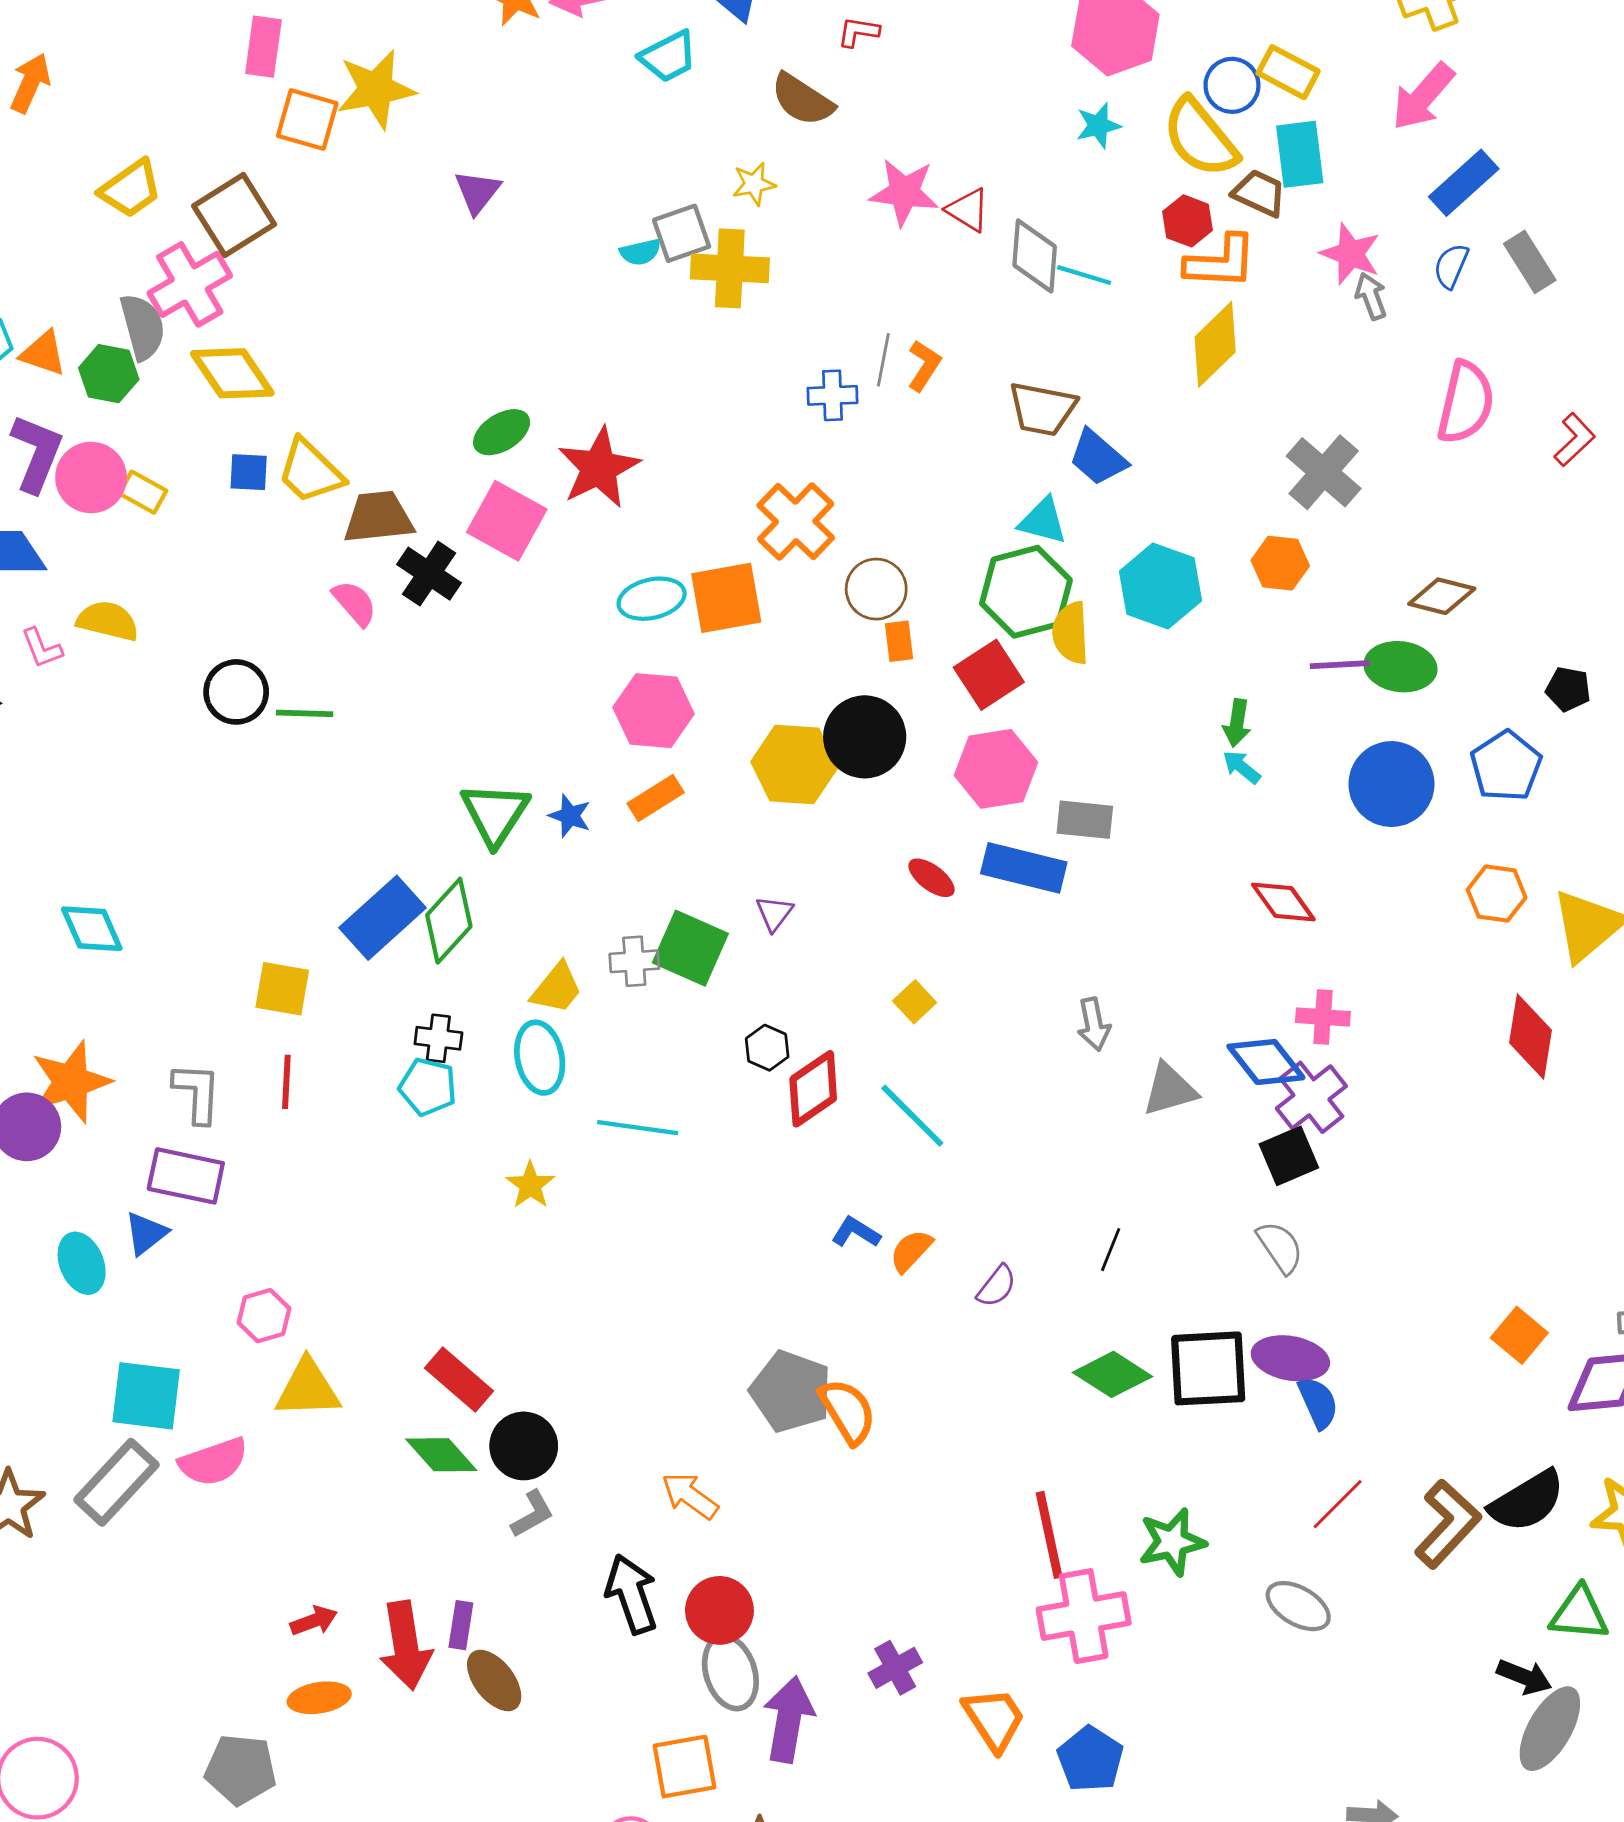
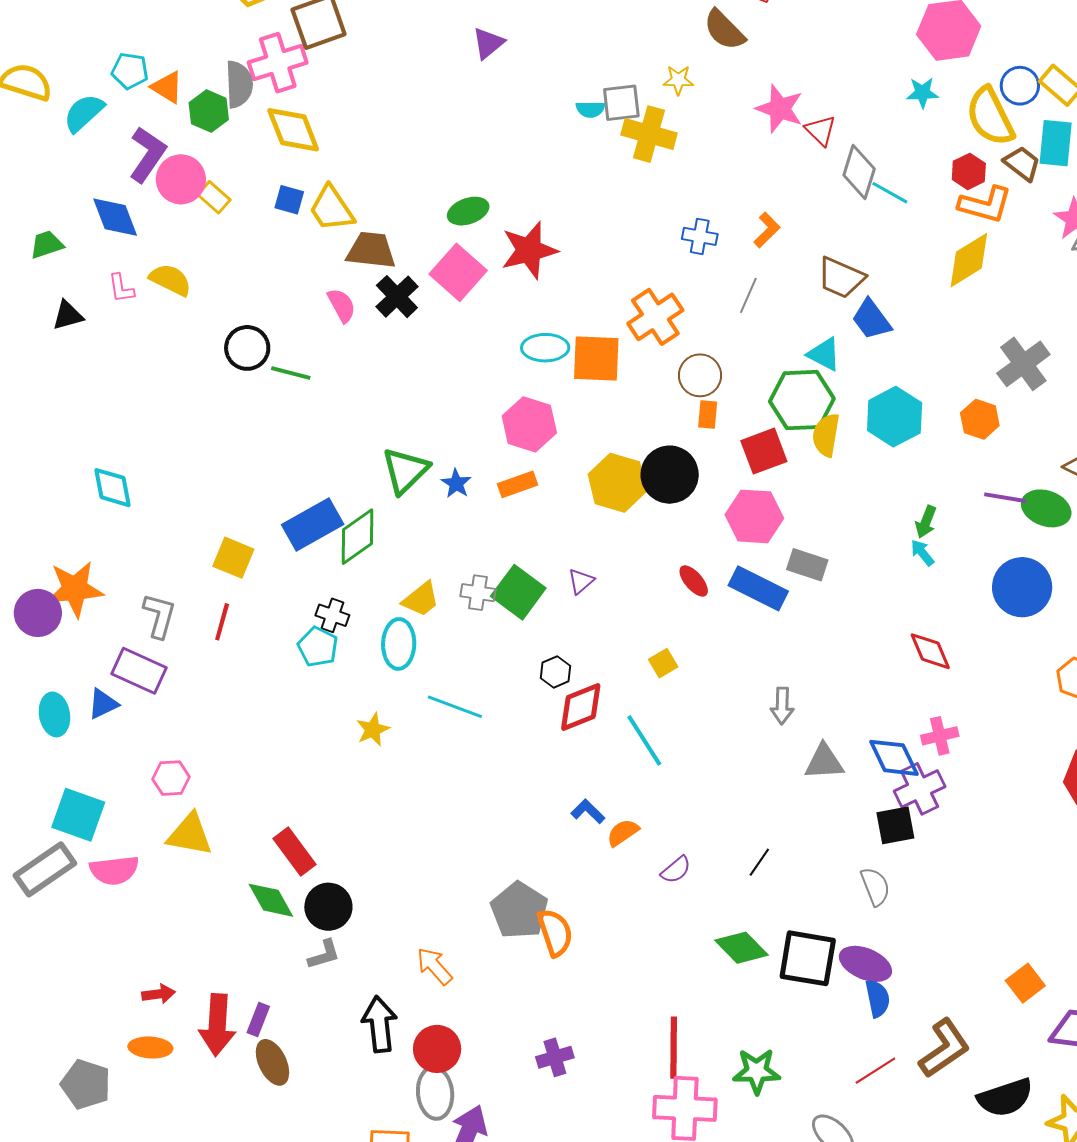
gray line: (883, 360) -> (748, 295), moved
pink cross: (1323, 1017) -> (940, 736), turned -30
brown L-shape: (1448, 1524) -> (944, 1048), moved
purple cross: (895, 1668) -> (555, 1057), moved

